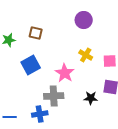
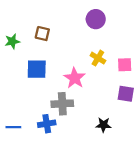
blue square: (31, 65) -> (37, 69), turned 30
black star: (91, 98) -> (103, 125), moved

